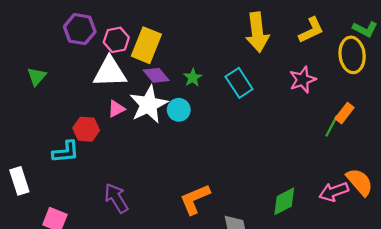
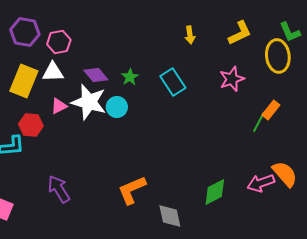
green L-shape: (365, 29) -> (290, 32), turned 40
yellow arrow: (257, 32) -> (190, 35), size x0.5
yellow rectangle: (146, 45) -> (24, 81), moved
white triangle: (110, 72) -> (53, 72), size x0.7
white star: (149, 104) -> (89, 102), turned -30

